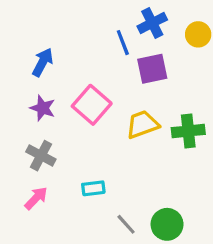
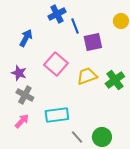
blue cross: (152, 23) -> (57, 14), moved
purple star: (43, 108) -> (19, 73), moved
green cross: (188, 131) -> (115, 80), turned -30
cyan rectangle: (93, 188) -> (57, 115), size x1.6

